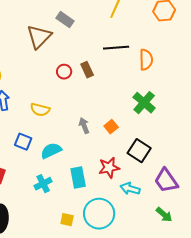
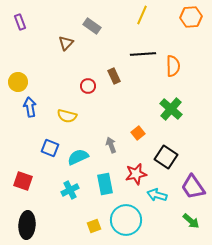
brown triangle: (39, 37) -> (66, 43), size x0.6
red circle: (64, 72) -> (88, 86), moved
gray arrow: (84, 126) -> (111, 145), moved
yellow square: (67, 220) -> (94, 226), turned -32

